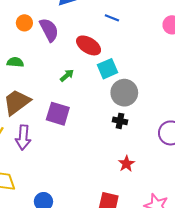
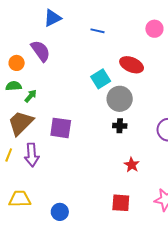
orange circle: (24, 23) -> (17, 63), moved
red ellipse: (89, 45) -> (132, 65), moved
green arrow: (67, 75) -> (31, 96), moved

